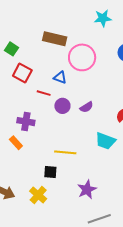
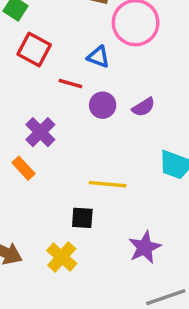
purple cross: (26, 122) -> (40, 132), turned 36

